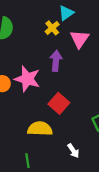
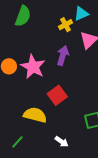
white arrow: (73, 151) -> (62, 142), turned -32
green line: (27, 161) -> (17, 142), turned 40

